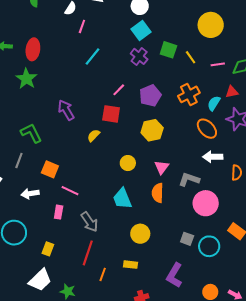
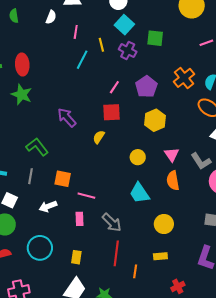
pink line: (82, 26) -> (76, 32), moved
yellow line: (191, 57) -> (101, 45), moved, turned 32
gray L-shape: (189, 179) -> (201, 161), turned -130

